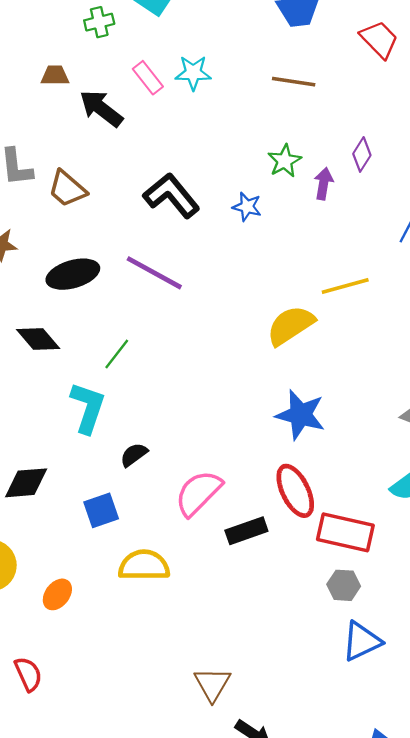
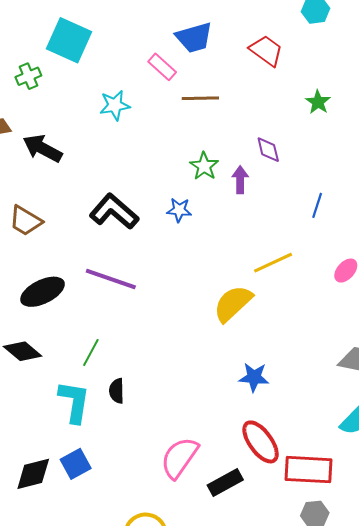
pink rectangle: (148, 78) -> (162, 67), moved
purple diamond: (362, 154) -> (268, 150), turned -36
blue star: (300, 415) -> (254, 377), size x0.7
black semicircle: (134, 455) -> (117, 391), moved, turned -45
blue square: (101, 510) -> (76, 464), moved

